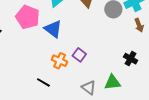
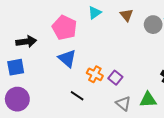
blue triangle: (53, 29) -> (67, 59), moved
purple square: (79, 55) -> (115, 78), moved

